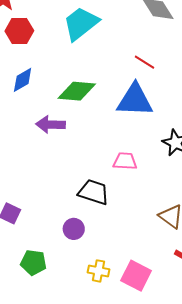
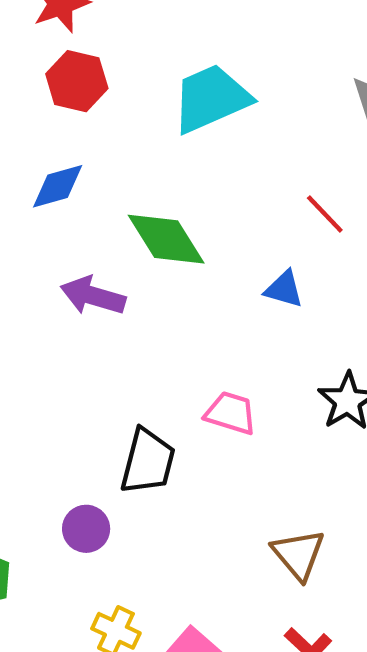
green diamond: (77, 91) -> (166, 239), turned 39
blue triangle: (135, 100) -> (284, 289), size x0.5
black trapezoid: (94, 192) -> (148, 461), turned 72

